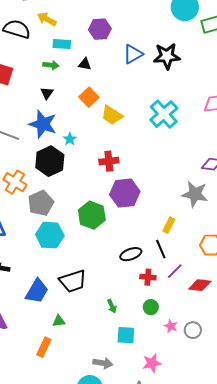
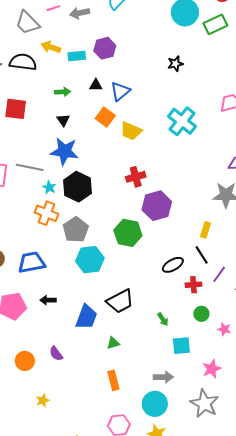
cyan rectangle: (62, 44) -> (77, 56), moved
blue triangle: (133, 54) -> (120, 91), moved
black star: (167, 56) -> (175, 64), size x0.6
cyan star: (70, 139) -> (49, 187), moved
orange rectangle: (44, 347) -> (113, 380), moved, turned -30

